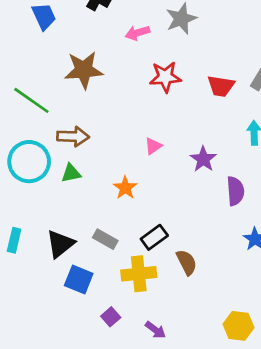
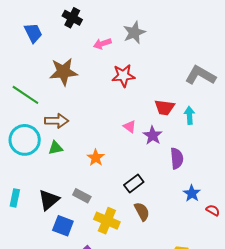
red trapezoid: (221, 86) -> (165, 107), moved
pink triangle: (153, 146) -> (130, 127), moved, turned -48
black rectangle: (154, 237) -> (134, 184), moved
yellow cross: (139, 274) -> (107, 221), turned 30

